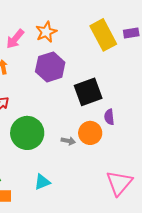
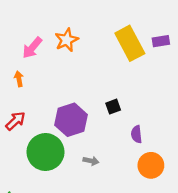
purple hexagon: (50, 67) -> (71, 120), moved
black square: (88, 92) -> (113, 107), size x0.5
orange circle: (90, 133) -> (151, 165), moved

